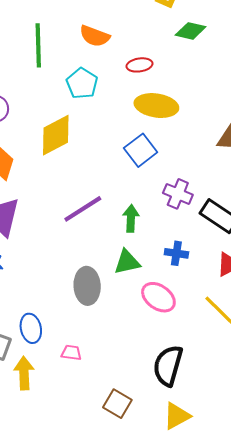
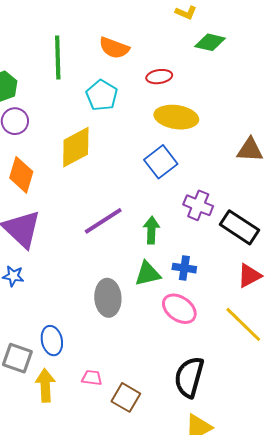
blue cross: (176, 253) -> (184, 268), moved
pink trapezoid: (71, 353) -> (92, 378), moved
brown square: (117, 404) -> (126, 397), moved

